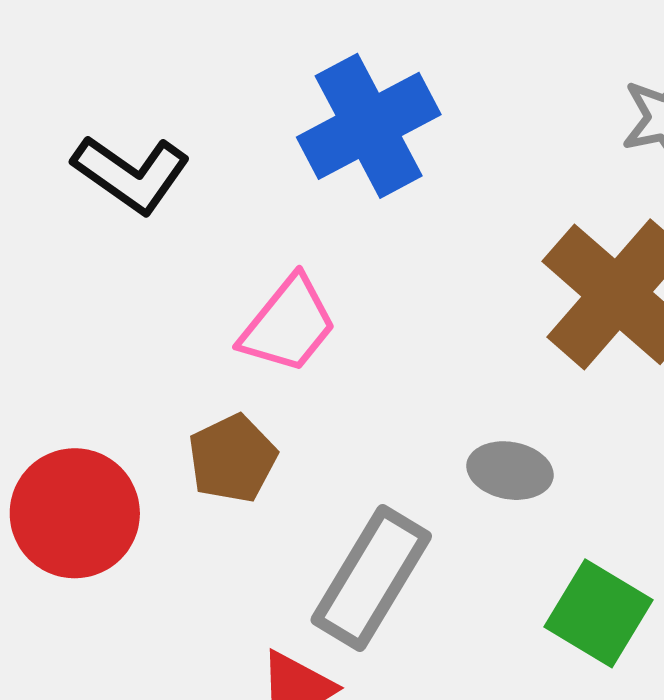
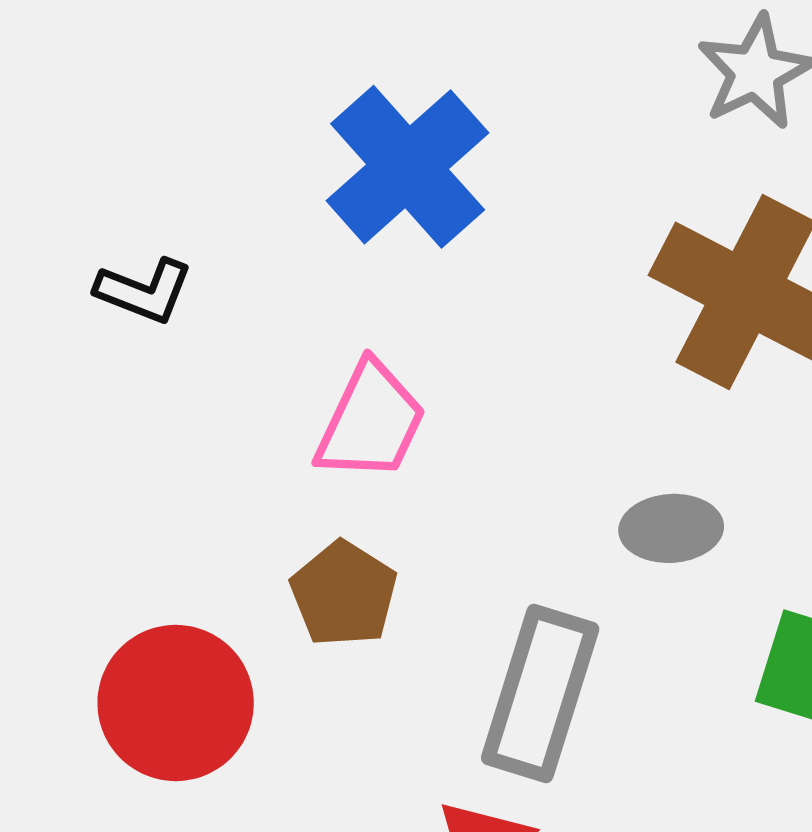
black L-shape: (131, 174) -> (144, 291), size x0.7

